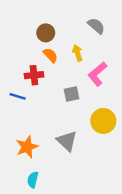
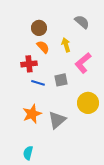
blue line: (18, 96) -> (38, 83), moved
gray triangle: (67, 141) -> (57, 120), turned 36
orange star: (27, 147) -> (32, 114), moved

